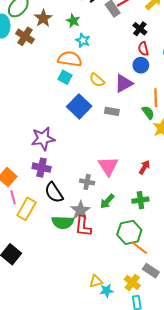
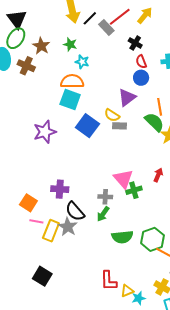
cyan square: (65, 77) -> (70, 99), size x1.5
yellow semicircle: (97, 80) -> (112, 115), moved
green semicircle: (148, 113) -> (154, 122), size x1.5
purple star: (43, 139) -> (45, 132), moved
pink line: (13, 197) -> (36, 221), turned -56
green cross: (140, 200) -> (134, 190), moved
green arrow: (107, 201) -> (103, 214), moved
gray star: (80, 210) -> (68, 227), moved
green semicircle: (63, 222) -> (122, 237), moved
red L-shape: (83, 226) -> (109, 281), moved

